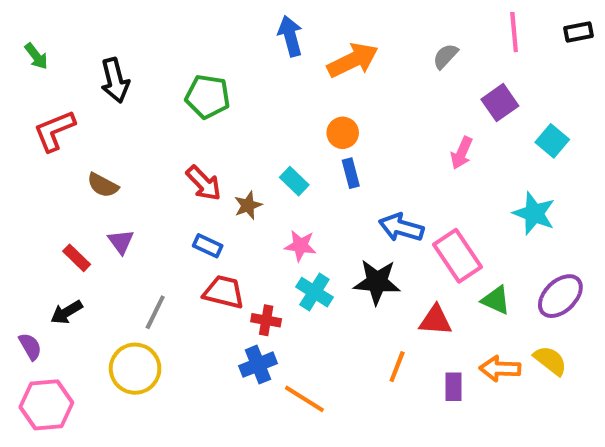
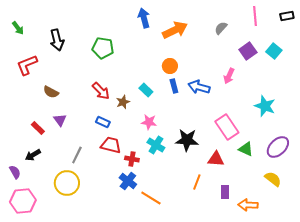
cyan square: (552, 141) -> (274, 51), moved
blue arrow: (401, 228) -> (199, 87), moved
blue cross: (258, 365) -> (128, 181), turned -30
orange arrow: (500, 369) -> (248, 205), moved

